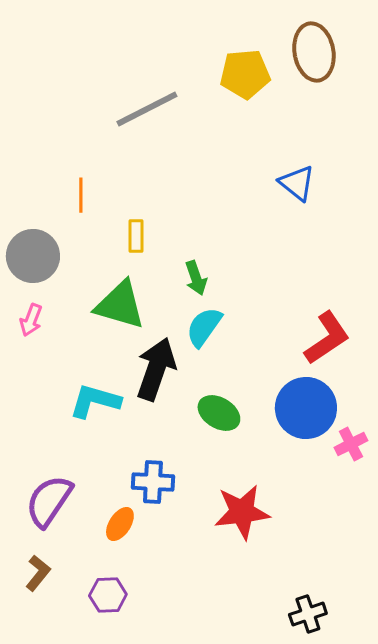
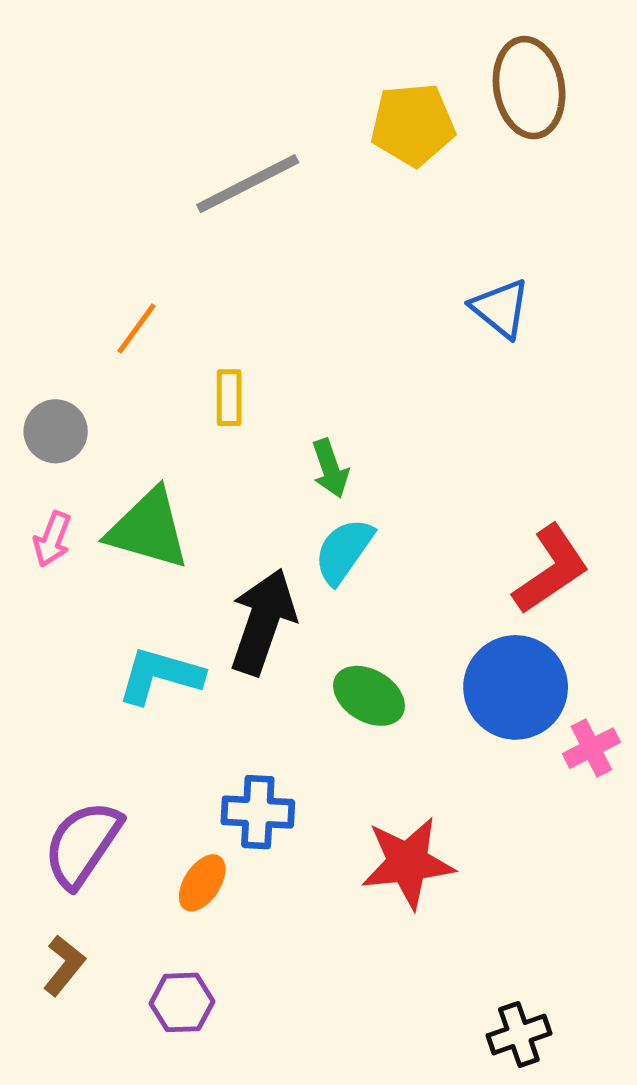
orange line: (81, 195) -> (136, 329), turned 36
gray circle: (33, 256) -> (56, 431), size x0.7
green triangle: (120, 305) -> (148, 529), moved

